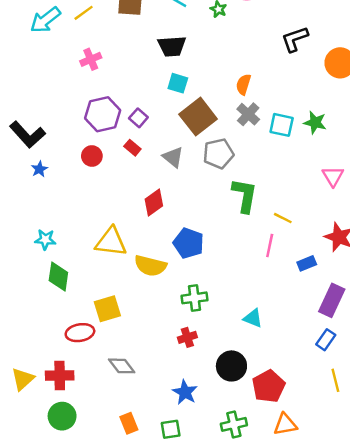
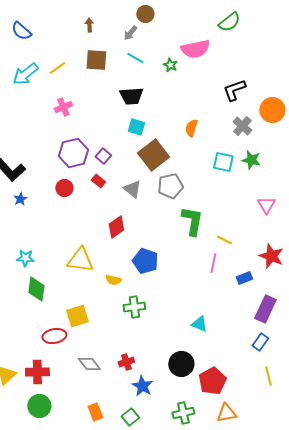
gray cross: (248, 114) -> (242, 126), moved
yellow semicircle: (150, 266) -> (113, 280), size x0.6
green cross: (194, 298) -> (134, 307), moved
red cross: (187, 337) -> (126, 362), moved
green square: (171, 429) -> (130, 417), turned -30

